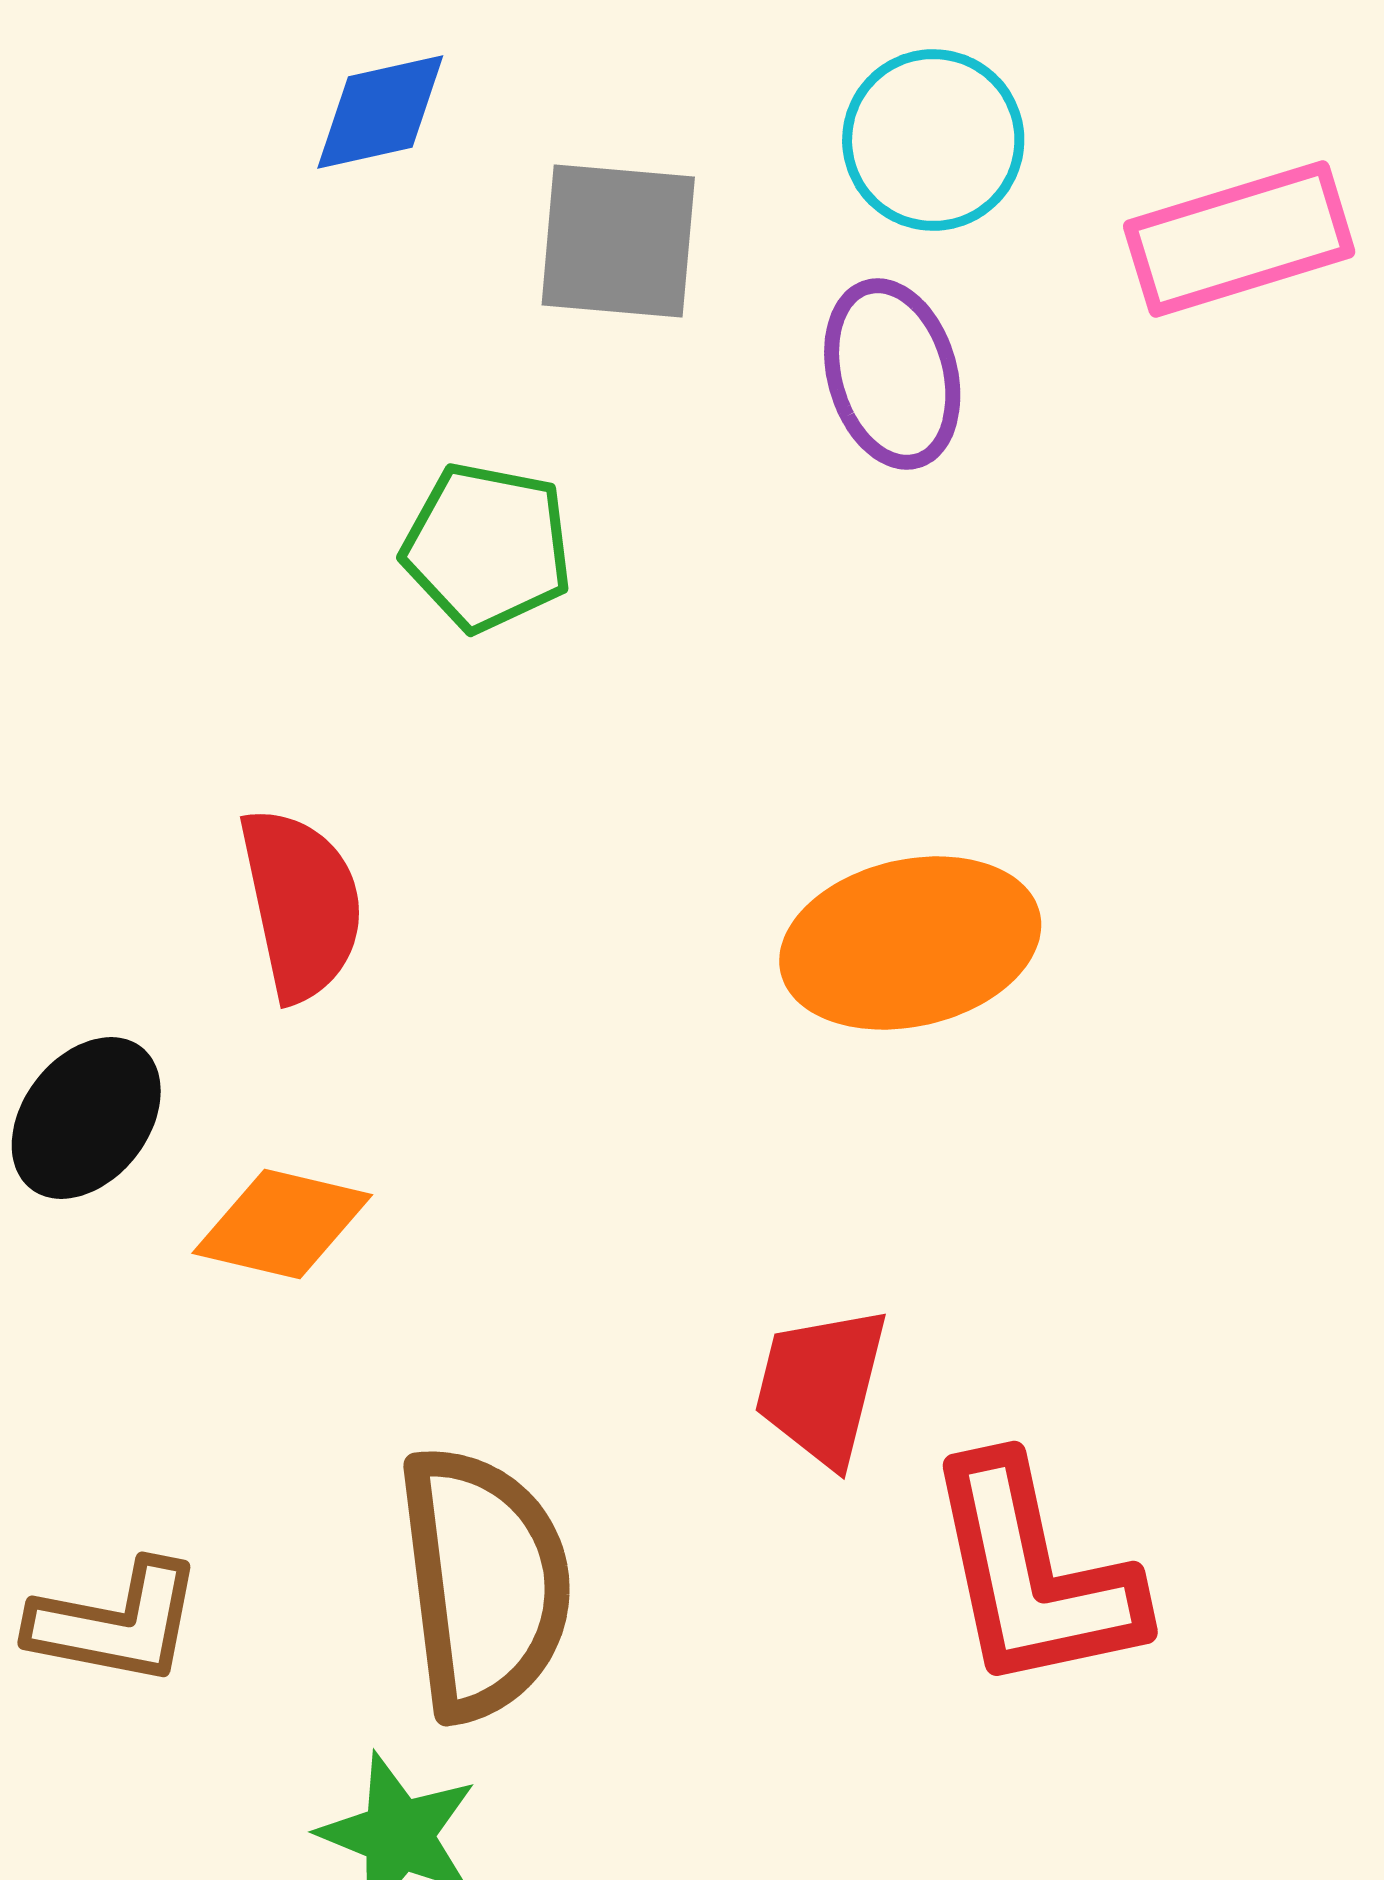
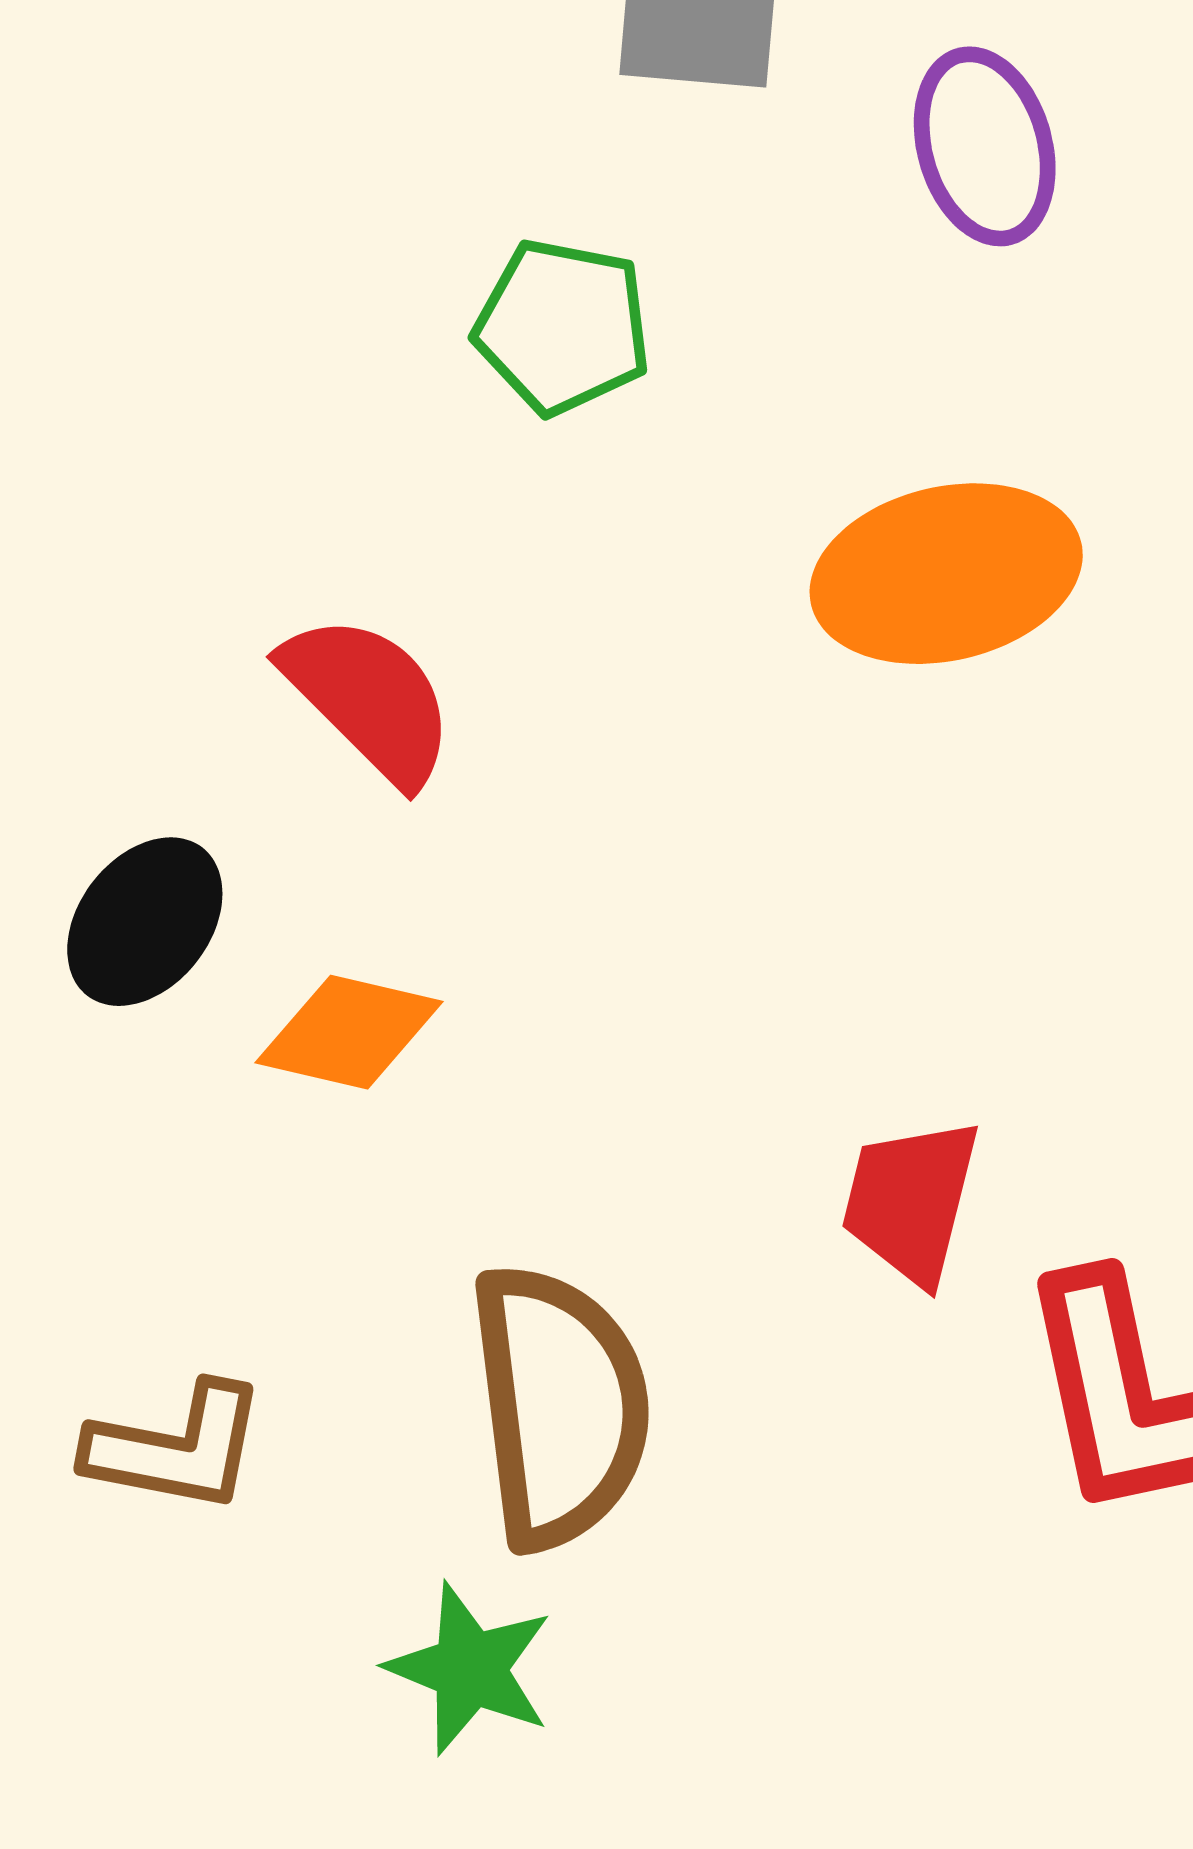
red semicircle: (301, 904) -> (369, 699), turned -33
orange ellipse: (910, 943) -> (946, 574), moved

